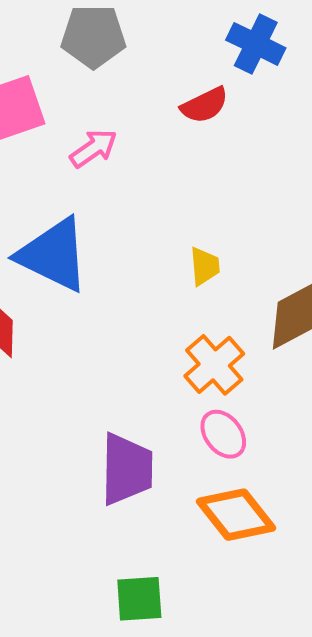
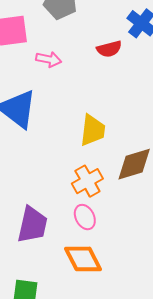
pink arrow: (94, 148) -> (49, 59), turned 35
yellow trapezoid: (205, 266) -> (93, 130), size x1.6

